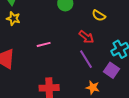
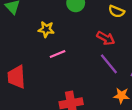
yellow star: (13, 19) -> (46, 29), moved

